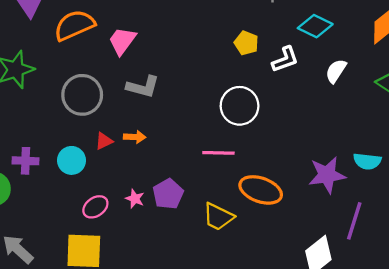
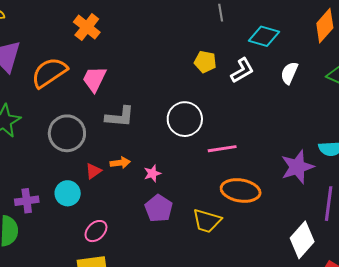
white circle: (240, 106) -> (185, 119), moved
pink line: (218, 153) -> (222, 149), moved
pink star: (135, 199) -> (152, 173), moved, turned -30

